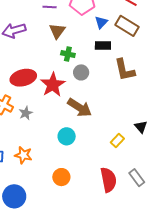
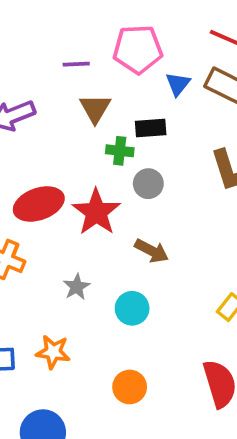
black rectangle: (103, 46) -> (151, 128), moved
brown arrow: (80, 108) -> (152, 251), size x0.7
gray star: (26, 113) -> (77, 287), moved

